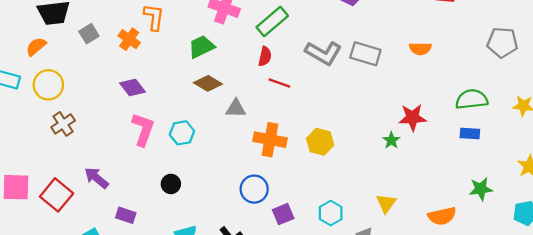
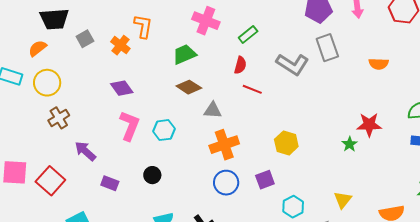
green rectangle: (272, 22) -> (248, 35), size x0.7
gray rectangle: (365, 54) -> (327, 48), moved, turned 52
orange cross: (270, 140) -> (224, 145), moved, turned -32
purple arrow: (97, 178) -> (85, 151), moved
purple square: (283, 214) -> (265, 180), moved
purple rectangle: (126, 215) -> (110, 183), moved

